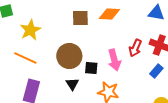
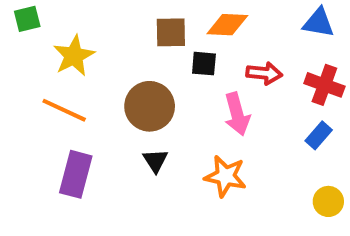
red arrow: (135, 48) -> (264, 73), moved, turned -108
black square: (91, 68) -> (204, 64), moved

